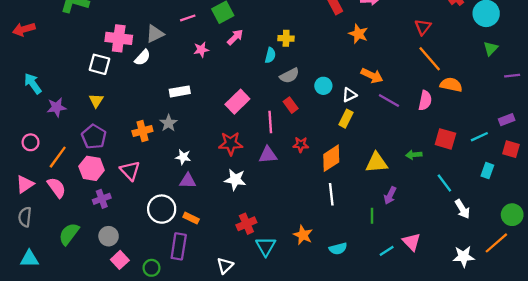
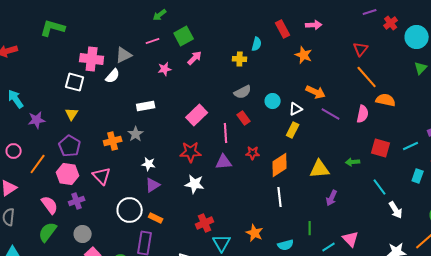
cyan semicircle: (270, 55) -> (257, 44), moved
purple triangle: (188, 181) -> (153, 185), turned -35
pink semicircle: (57, 188) -> (50, 205), moved
green line: (372, 216) -> (310, 228), moved

